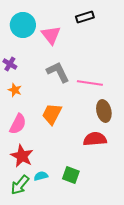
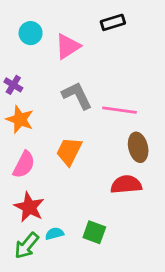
cyan circle: (23, 25) -> (31, 33), size x0.7
pink triangle: (51, 35) -> (68, 46), turned 35
orange star: (15, 90) -> (20, 119), size x1.5

